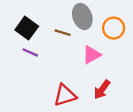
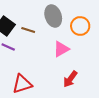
brown line: (63, 33) -> (28, 30), moved
red triangle: (65, 95) -> (22, 84), moved

